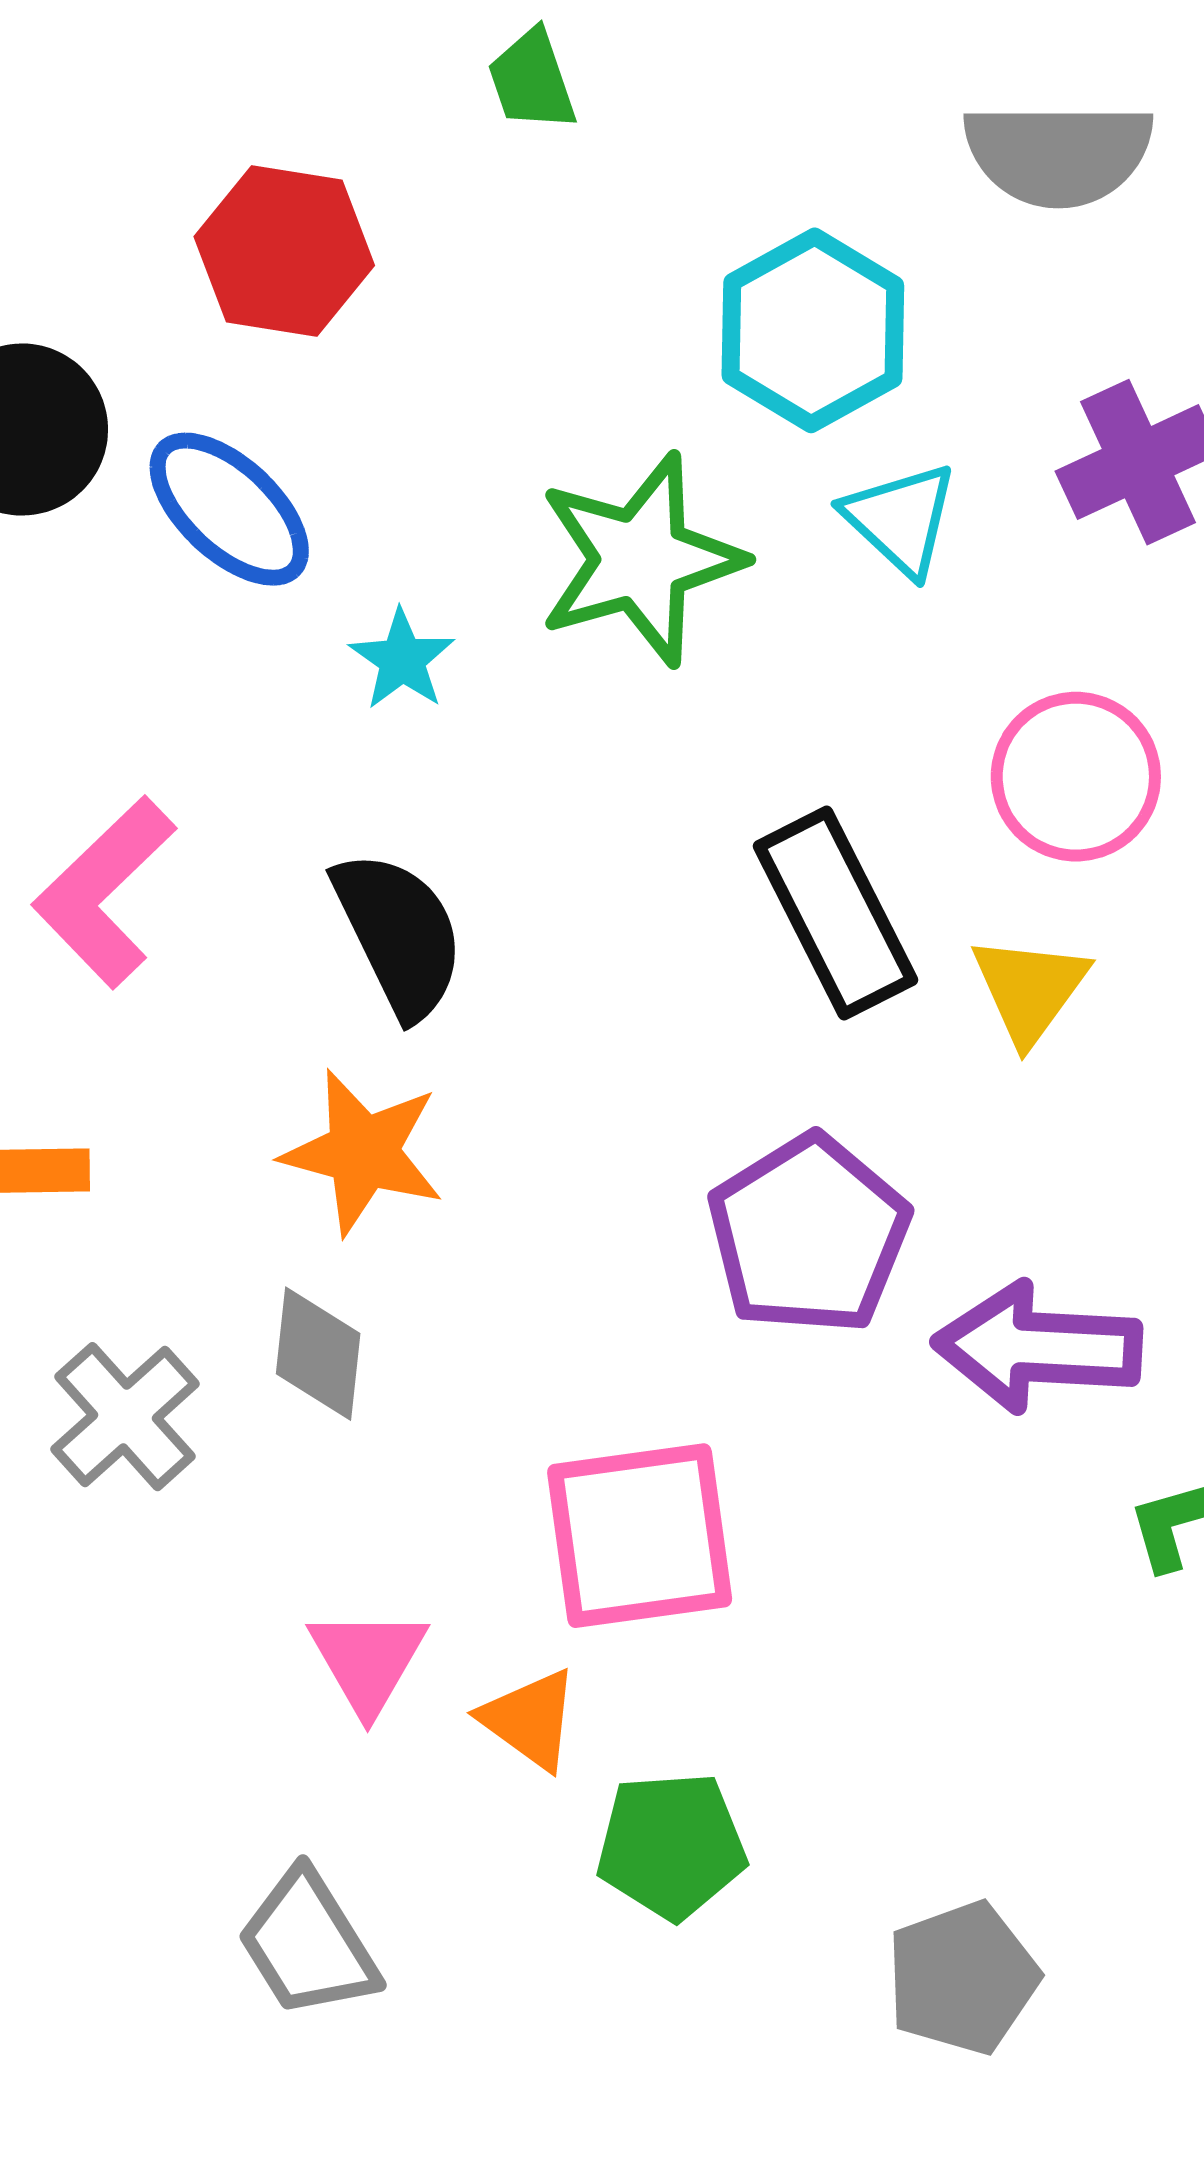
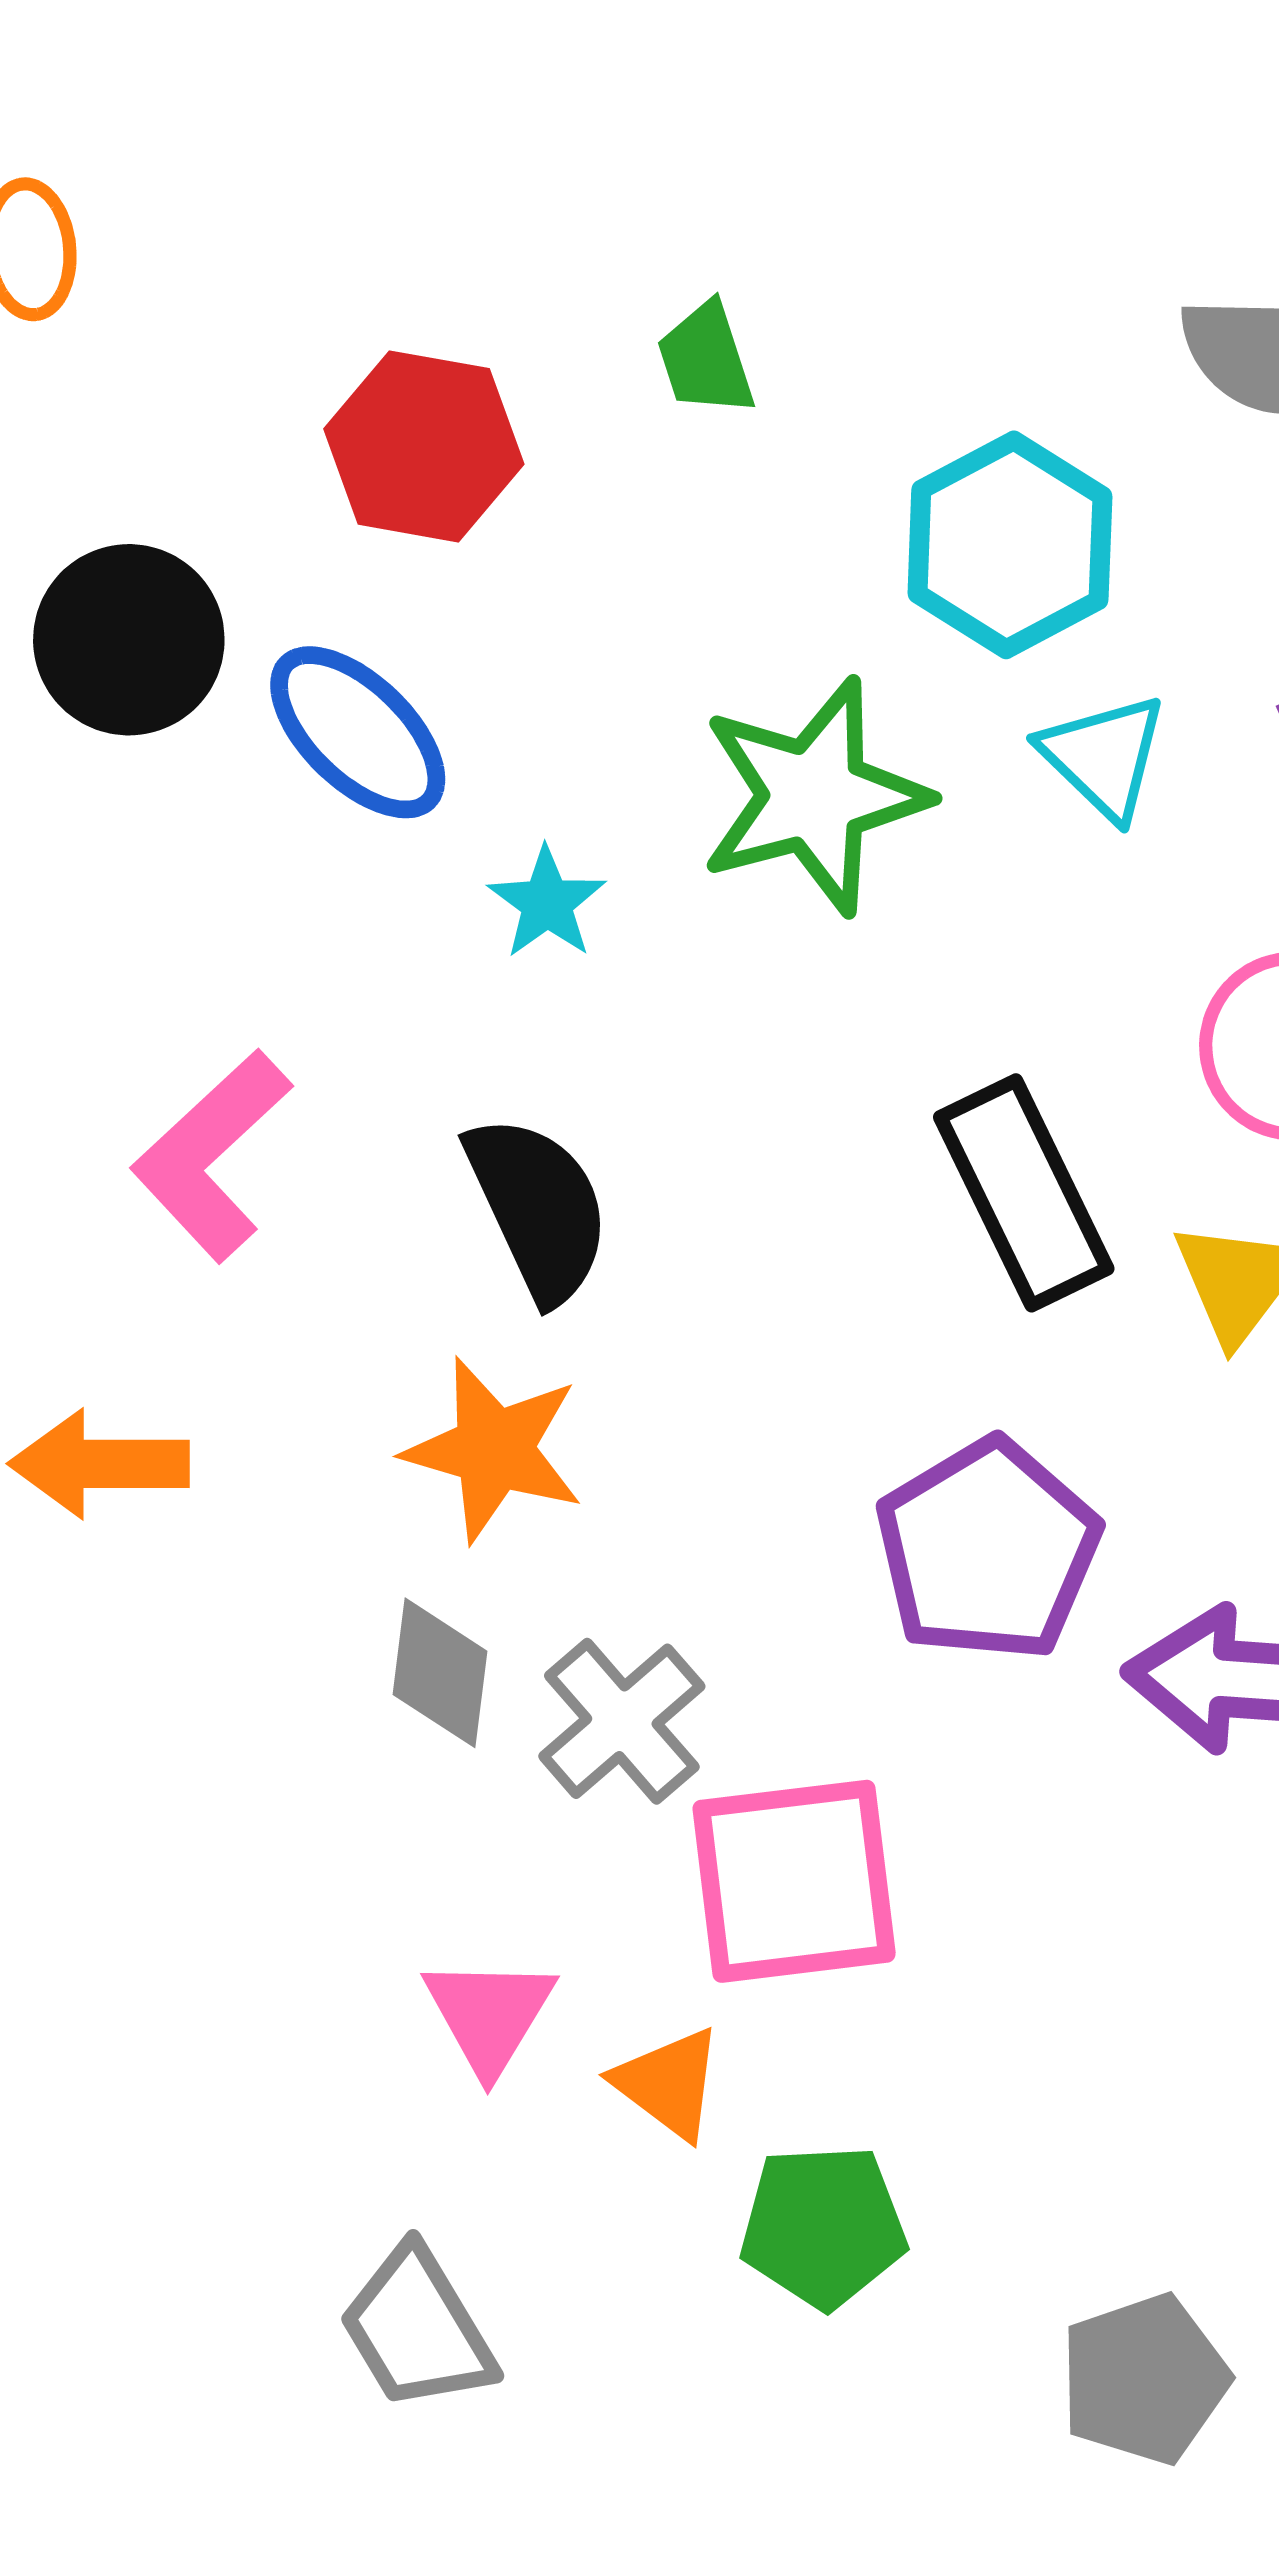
green trapezoid: (532, 80) -> (706, 359), moved
gray cross: (125, 1417) -> (622, 1721), moved

